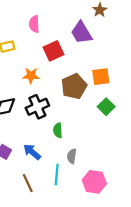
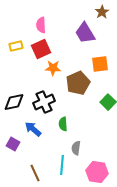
red square: (54, 51) -> (41, 49), moved
orange star: (31, 76) -> (53, 68), moved
orange square: (101, 77) -> (100, 64), moved
blue arrow: (32, 152) -> (33, 129), moved

